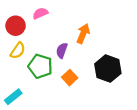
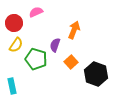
black hexagon: (108, 69) -> (96, 74), moved
orange square: (70, 78) -> (71, 62), moved
cyan rectangle: (13, 97) -> (12, 86), turned -63

